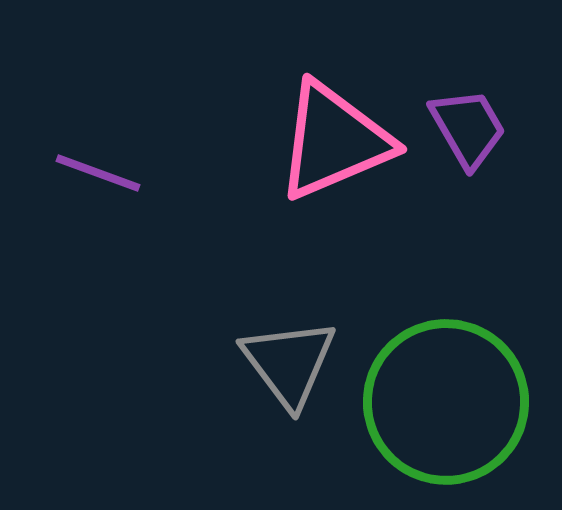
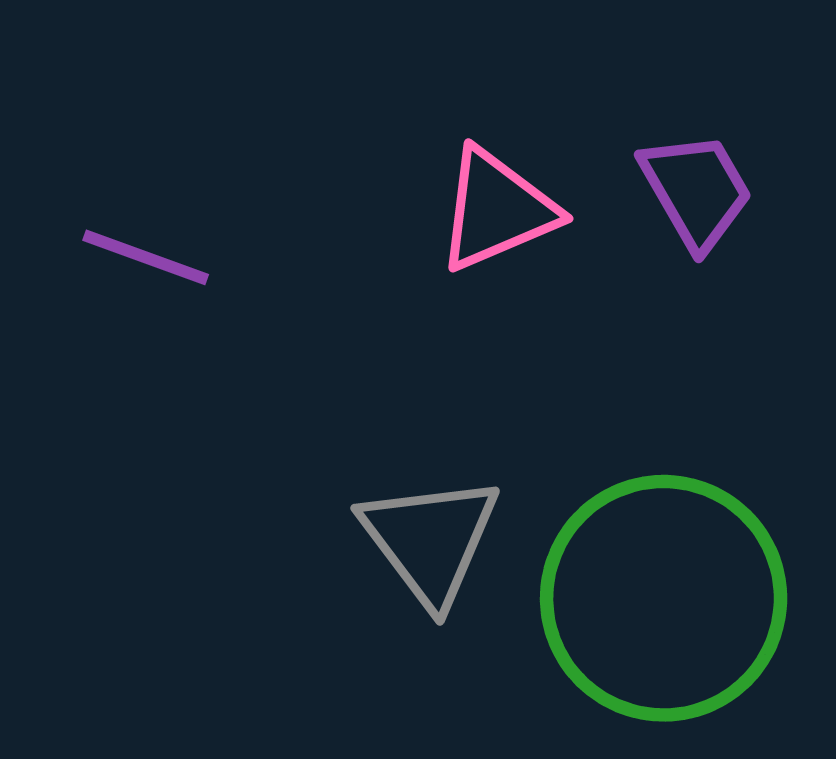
pink triangle: (334, 141) -> (497, 210), size x0.7

